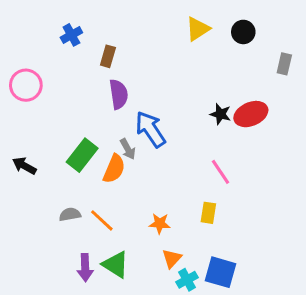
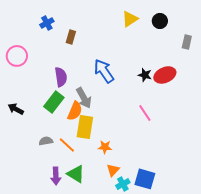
purple semicircle: (119, 94) -> (61, 77), moved
blue arrow: (151, 129) -> (104, 71), moved
gray arrow: (128, 149) -> (84, 98), size x1.5
yellow rectangle: (208, 213) -> (85, 127), moved, size x1.6

